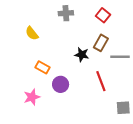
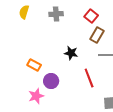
yellow semicircle: (32, 33) -> (24, 12), moved, turned 56
brown rectangle: (101, 43) -> (97, 35), moved
pink star: (32, 97) -> (36, 96), moved

